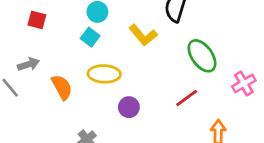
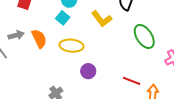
orange semicircle: (62, 87) -> (39, 39), moved
red line: (187, 98) -> (132, 81), moved, turned 54

